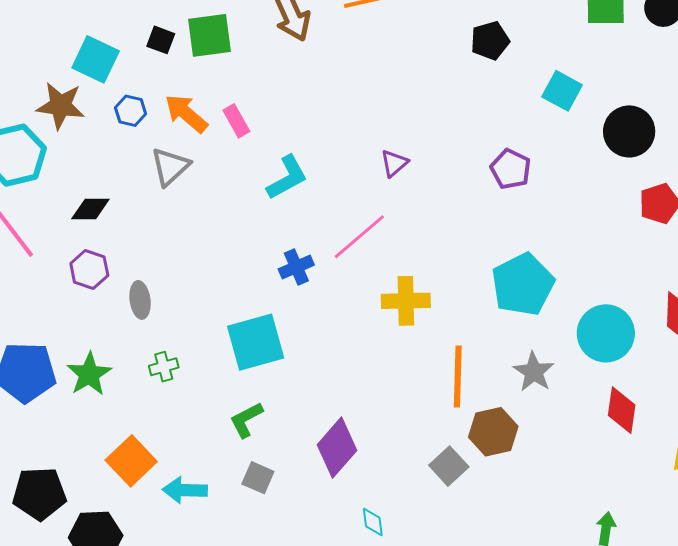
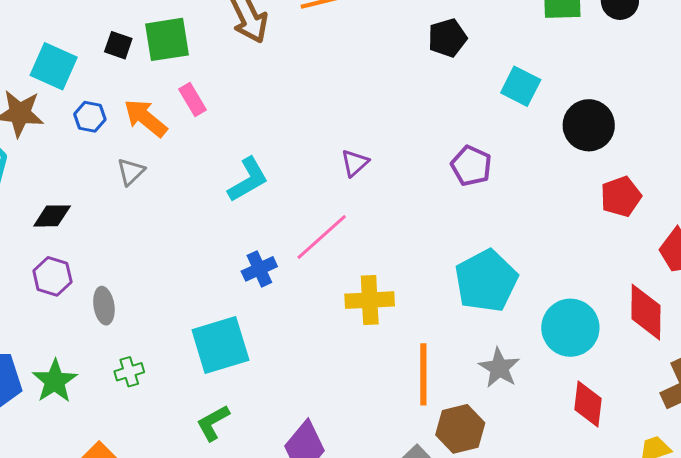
pink rectangle: (236, 121) -> (192, 99), moved
gray triangle: (170, 167) -> (131, 172), size x0.7

